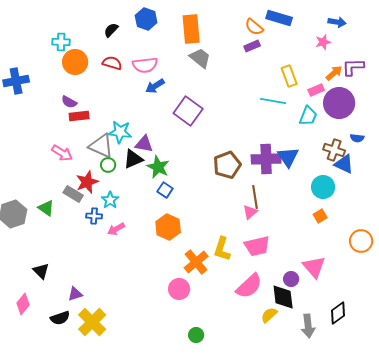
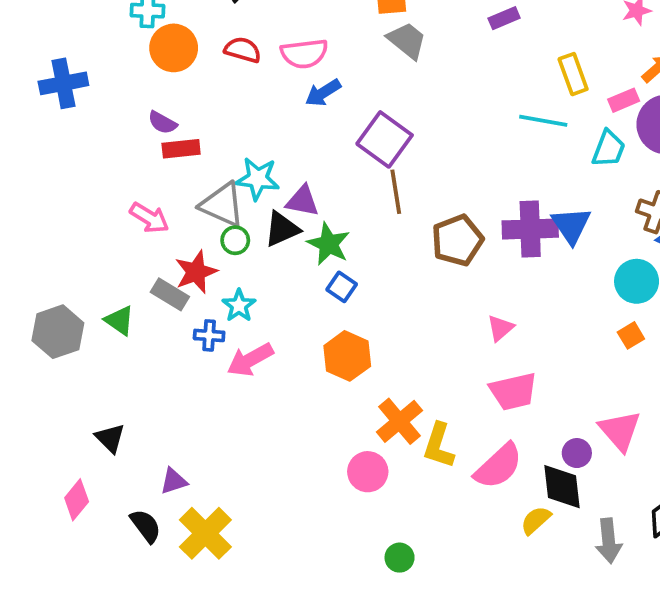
brown line: (255, 197) -> (396, 192), moved
pink arrow: (116, 229) -> (250, 360), size x1.4
yellow L-shape: (222, 249) -> (439, 446), moved
black semicircle: (60, 318) -> (146, 526), turned -108

